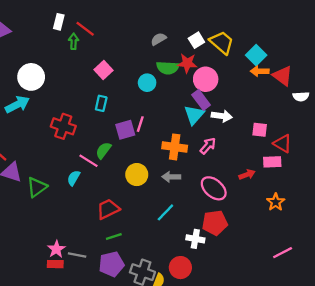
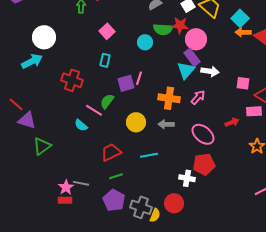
cyan semicircle: (74, 178) -> (81, 125), turned -80
green triangle: (37, 187) -> (42, 146), moved
cyan line: (165, 212) -> (149, 155), moved, turned 36
gray line: (77, 255) -> (81, 183), moved
purple pentagon: (111, 264) -> (114, 200), turned -30

